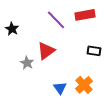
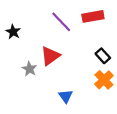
black rectangle: (94, 51) -> (103, 56), turned 40
orange cross: (84, 85) -> (104, 80), moved

